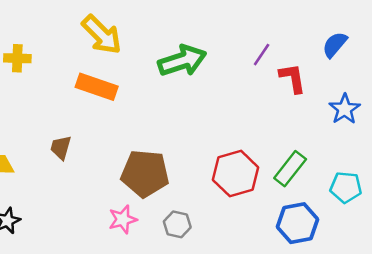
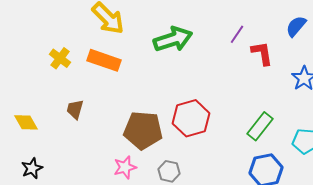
yellow cross: (17, 58) -> (60, 58), moved, turned 35
red hexagon: (236, 174) -> (191, 118), moved

